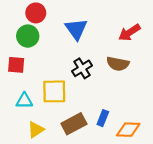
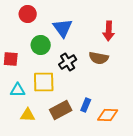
red arrow: (129, 33) -> (109, 31), turned -54
green circle: (28, 36) -> (41, 45), moved
yellow triangle: (36, 130) -> (28, 115), turned 35

